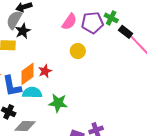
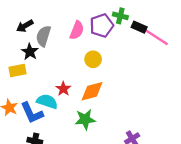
gray semicircle: (14, 20) -> (43, 36), moved
orange diamond: (27, 74) -> (92, 91), moved, turned 35
cyan semicircle: (32, 93) -> (47, 101), moved, turned 30

